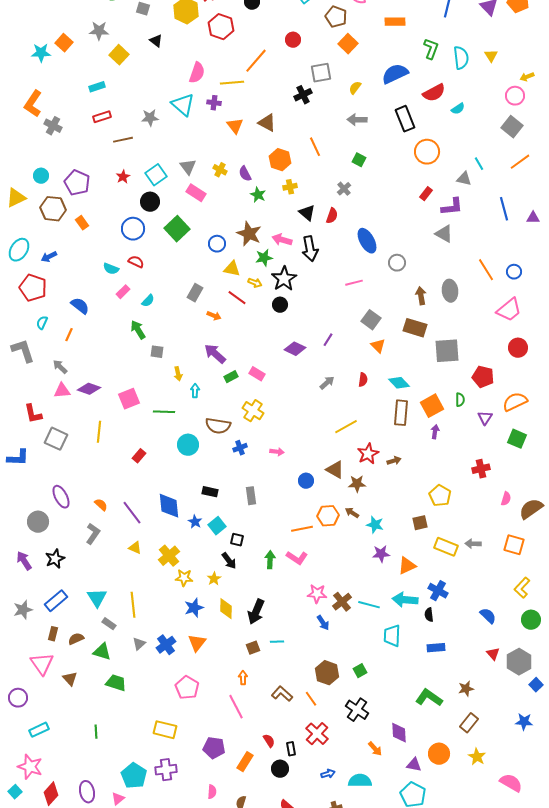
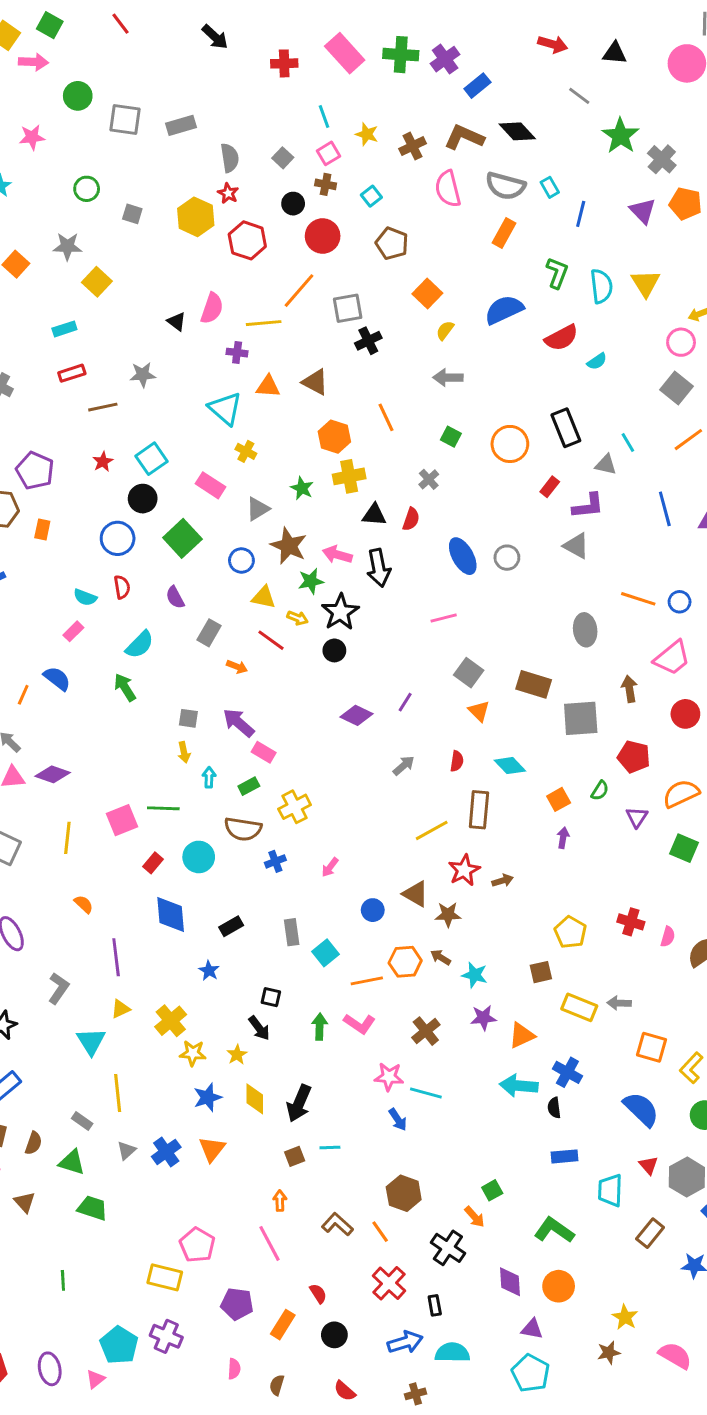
brown pentagon: (336, 17) -> (392, 243), moved
orange rectangle: (395, 22) -> (504, 233), turned -60
red circle: (293, 40) -> (323, 236), moved, size x1.5
black triangle: (156, 41) -> (177, 322), moved
orange square: (348, 44) -> (427, 294), moved
yellow triangle: (491, 56) -> (646, 283), size x1.5
gray square: (321, 73) -> (348, 308), moved
cyan triangle: (183, 105) -> (225, 409), moved
black rectangle: (405, 119) -> (566, 428), moved
orange triangle: (235, 126) -> (268, 386), turned -48
orange circle: (427, 152) -> (510, 444), moved
gray triangle: (188, 167) -> (258, 509), moved, turned 36
purple semicircle: (245, 174) -> (175, 597), moved
yellow cross: (290, 187) -> (349, 476), size x1.5
black triangle: (307, 213) -> (374, 515), turned -36
orange rectangle: (82, 223) -> (42, 530), turned 48
red semicircle: (136, 262) -> (122, 587), turned 56
gray circle: (397, 263) -> (507, 558), moved
orange line: (486, 270) -> (638, 599), turned -40
pink rectangle: (123, 292) -> (73, 631), moved
brown arrow: (421, 296) -> (629, 689), moved
cyan semicircle: (148, 301) -> (140, 645), size x1.5
blue semicircle: (80, 306) -> (57, 679), moved
gray square: (157, 352) -> (188, 718), moved
pink rectangle: (257, 374) -> (264, 752), moved
green rectangle: (231, 377) -> (249, 786), moved
pink square: (129, 399) -> (122, 820), moved
green semicircle: (460, 400) -> (600, 791), turned 32
orange square: (432, 406) -> (559, 799), size x0.7
yellow cross: (253, 411) -> (295, 807), turned 30
brown rectangle: (401, 413) -> (479, 810), moved
pink arrow: (277, 452) -> (330, 867), turned 120
red rectangle: (139, 456) -> (153, 863), moved
red cross: (481, 469) -> (631, 922), moved, turned 30
black rectangle: (210, 492) -> (231, 926), turned -42
orange semicircle: (101, 505) -> (84, 904), moved
blue diamond: (169, 506) -> (171, 915), moved
purple line: (132, 513) -> (116, 957), turned 30
cyan square: (217, 526) -> (326, 953), moved
orange square: (514, 545) -> (652, 1047), moved
yellow triangle: (135, 548) -> (121, 1009), turned -48
cyan triangle: (97, 598) -> (91, 1041), moved
brown cross: (342, 602) -> (426, 1031), moved
cyan line: (369, 605) -> (426, 1093), moved
blue semicircle: (488, 616) -> (641, 1109), size x1.5
cyan trapezoid: (392, 636) -> (610, 1190), moved
brown semicircle: (76, 639) -> (33, 1143), turned 133
green square: (360, 671) -> (492, 1190), moved
pink pentagon: (187, 688) -> (197, 1245), moved
brown star: (466, 689) -> (609, 1353), moved
brown rectangle: (469, 723) -> (650, 1233), moved
black rectangle: (291, 749) -> (435, 1305), moved
orange arrow: (375, 749) -> (475, 1217), moved
orange circle: (439, 754) -> (559, 1286), moved
purple cross: (166, 770) -> (166, 1336), turned 30
blue arrow: (328, 774) -> (405, 1342), size x1.6

